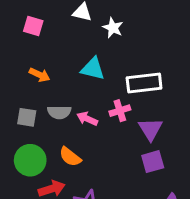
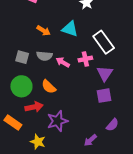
orange arrow: (39, 75) -> (44, 31), moved
white rectangle: (144, 83) -> (104, 42), turned 55

